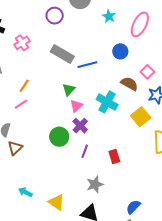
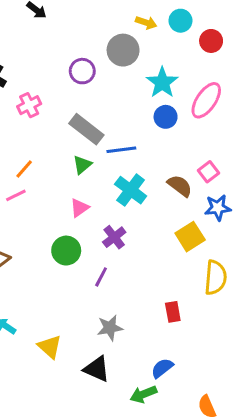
cyan star: (109, 16) -> (162, 83), size x1.5
blue circle: (120, 51) -> (166, 117), moved
green triangle: (69, 90) -> (82, 165), moved
cyan cross: (107, 102) -> (131, 190), moved
pink triangle: (76, 106) -> (79, 208), moved
purple cross: (80, 126) -> (114, 237), moved
red rectangle: (114, 156) -> (173, 312), moved

